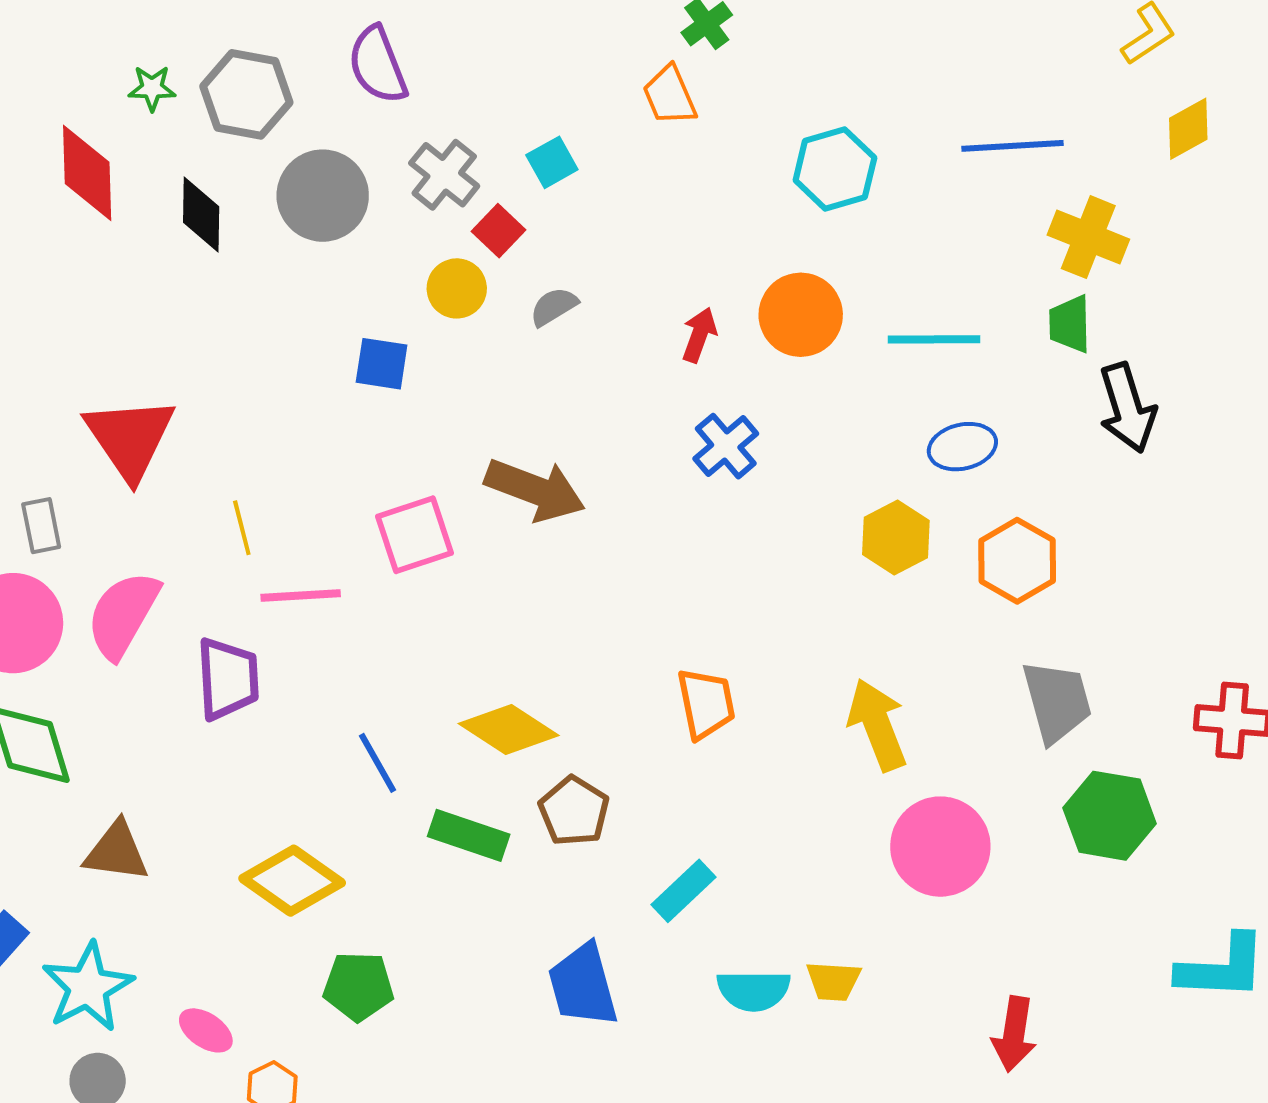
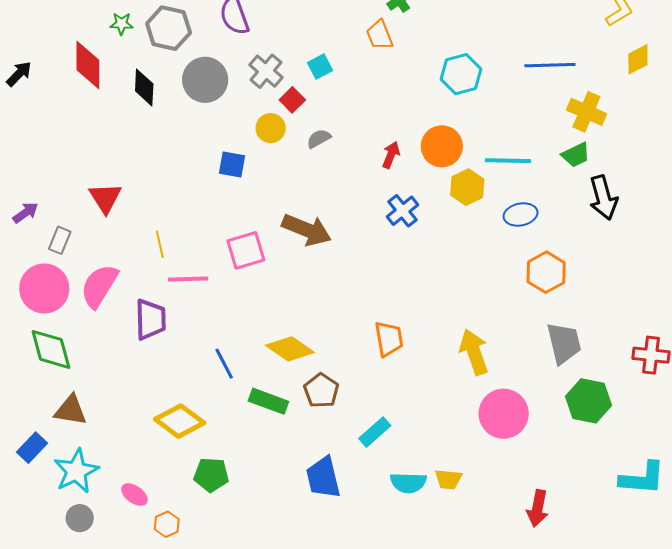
green trapezoid: (1070, 324) -> (576, 155), turned -116
red triangle: (130, 438) -> (105, 198), size x0.7
gray rectangle: (41, 526) -> (60, 240), turned 32
yellow hexagon: (896, 538) -> (467, 187), moved
brown triangle: (116, 852) -> (71, 410), moved

